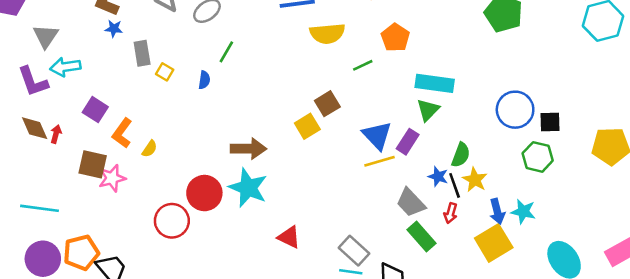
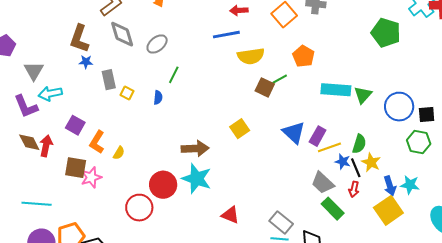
brown square: (327, 104) -> (265, 87), moved, turned -30
green triangle: (428, 110) -> (363, 95), moved
red arrow: (56, 134) -> (46, 146), size x1.5
yellow line: (379, 161) -> (329, 147), moved

